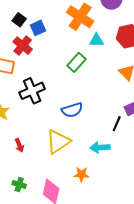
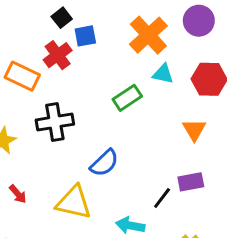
blue semicircle: (72, 110) -> (104, 163), turned -40
yellow triangle: (58, 141) -> (74, 202), turned 32
red arrow: (19, 145) -> (18, 194), turned -32

